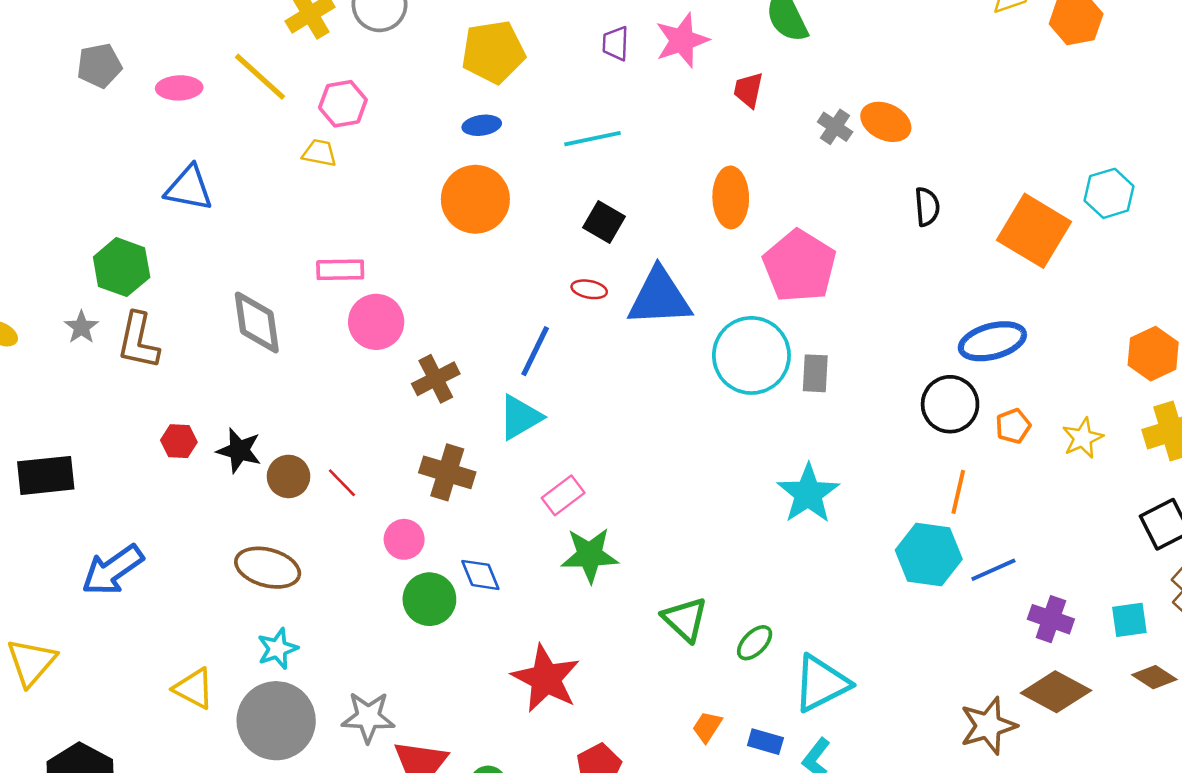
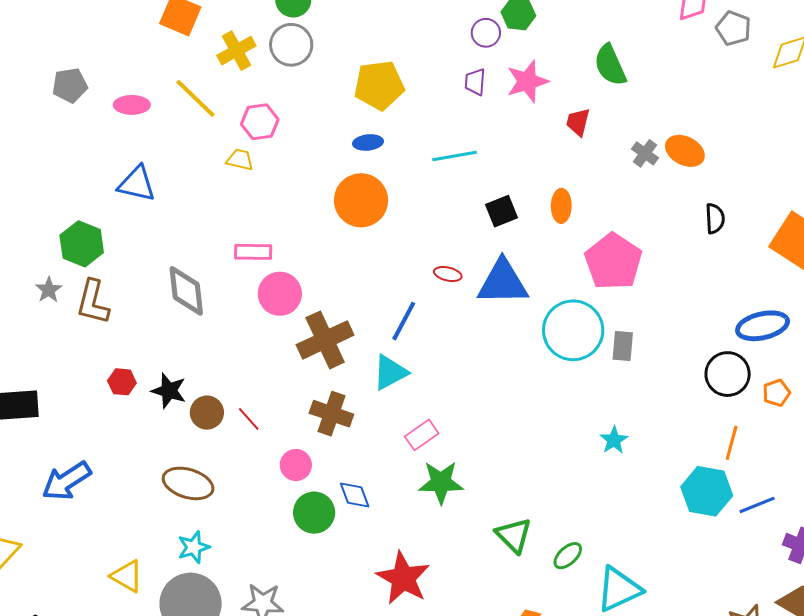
orange ellipse: (731, 197) -> (561, 206), size x0.7
black square: (604, 222) -> (501, 211), moved, turned 36
brown cross: (436, 379) -> (325, 340), size x1.5
cyan star: (808, 494) -> (614, 440), size x0.6

